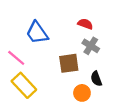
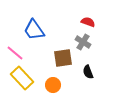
red semicircle: (85, 24) -> (88, 22), moved
orange circle: (82, 93) -> (53, 85), moved

